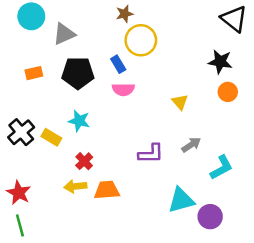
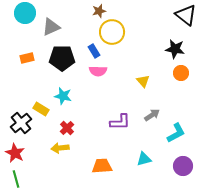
black cross: (21, 132) -> (21, 123), moved
orange trapezoid: (107, 190) -> (102, 166), moved
cyan triangle: (181, 200) -> (144, 159), size x0.7
purple circle: (210, 217) -> (183, 166), moved

